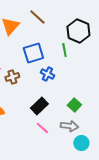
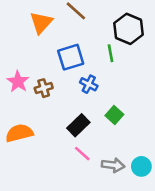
green square: (74, 105) -> (114, 115), moved
gray arrow: (69, 126) -> (113, 165), moved
cyan circle: (81, 143) -> (141, 166), moved

